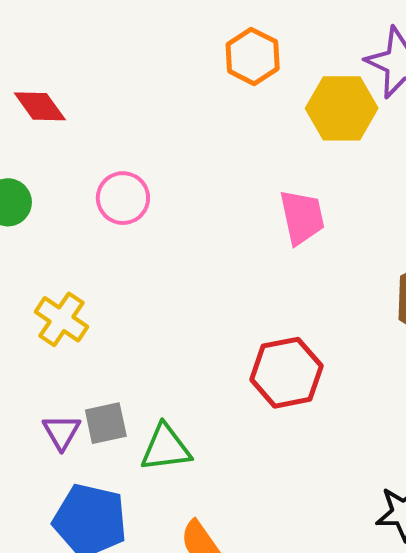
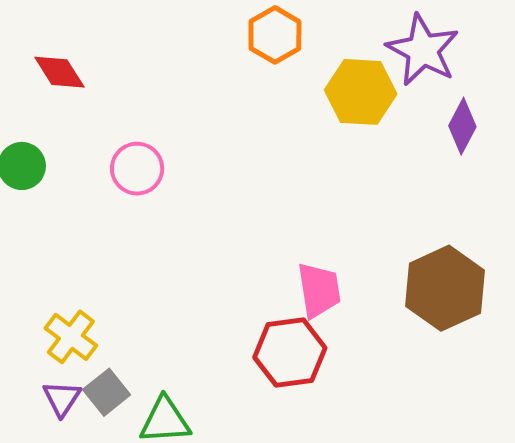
pink trapezoid: (302, 217) -> (319, 290), moved
yellow cross: (62, 319) -> (71, 337), moved
gray square: (106, 423) -> (107, 392), turned -30

